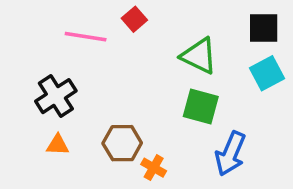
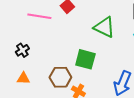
black cross: (56, 96) -> (22, 50), size x0.6
green square: (201, 106) -> (85, 59), moved

